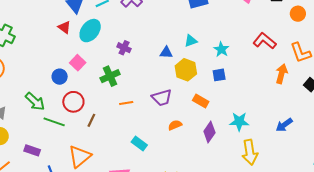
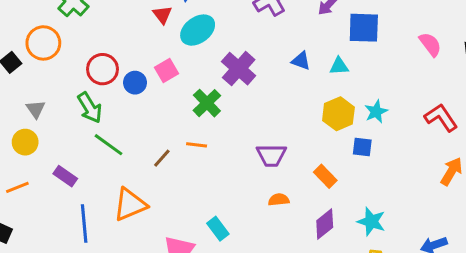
cyan triangle: (191, 41) -> (339, 66), moved
purple cross: (124, 48) -> (239, 69), size x1.6
blue triangle: (166, 53) -> (301, 61), moved
yellow hexagon: (186, 70) -> (338, 114), moved
green cross: (110, 76) -> (207, 103), turned -36
red circle: (73, 102) -> (103, 69), moved
orange line: (126, 103) -> (197, 145), moved
cyan rectangle: (139, 144) -> (218, 229), moved

